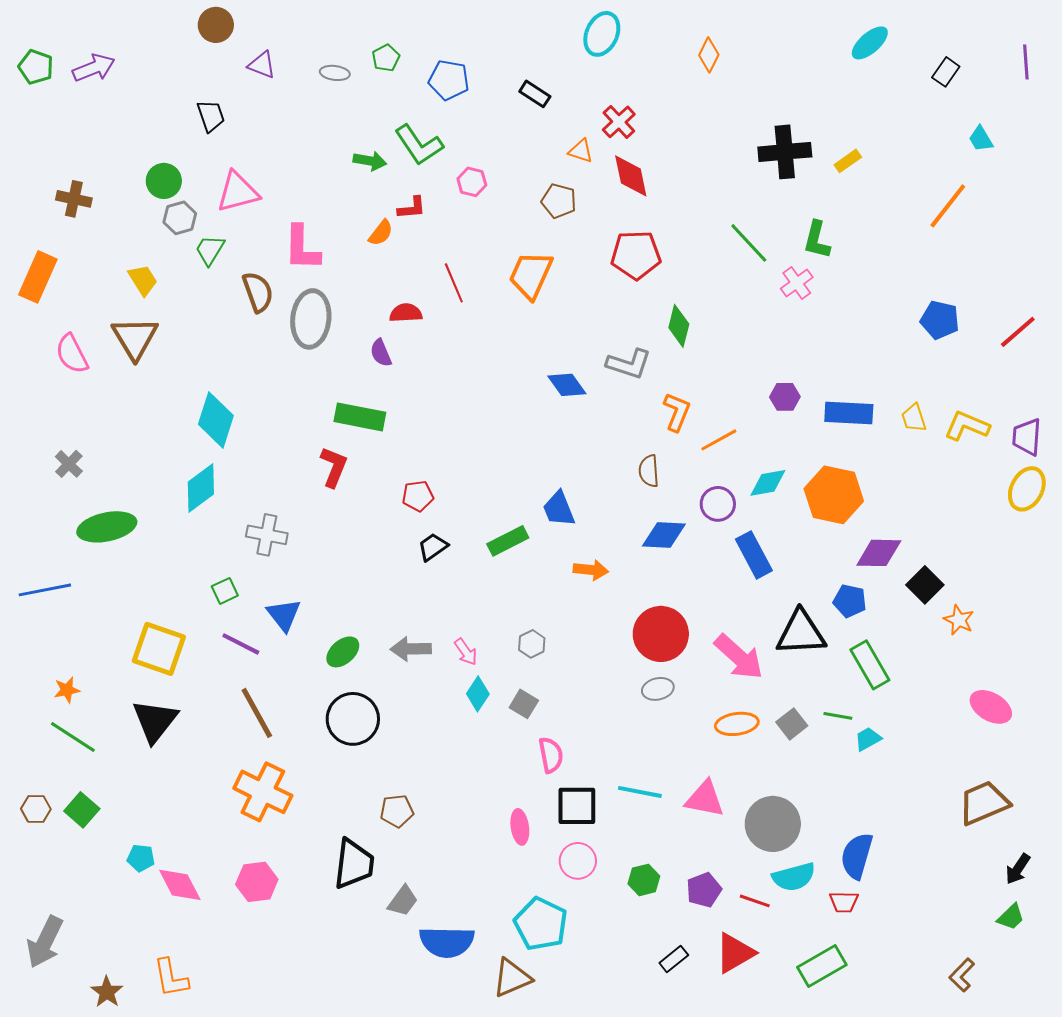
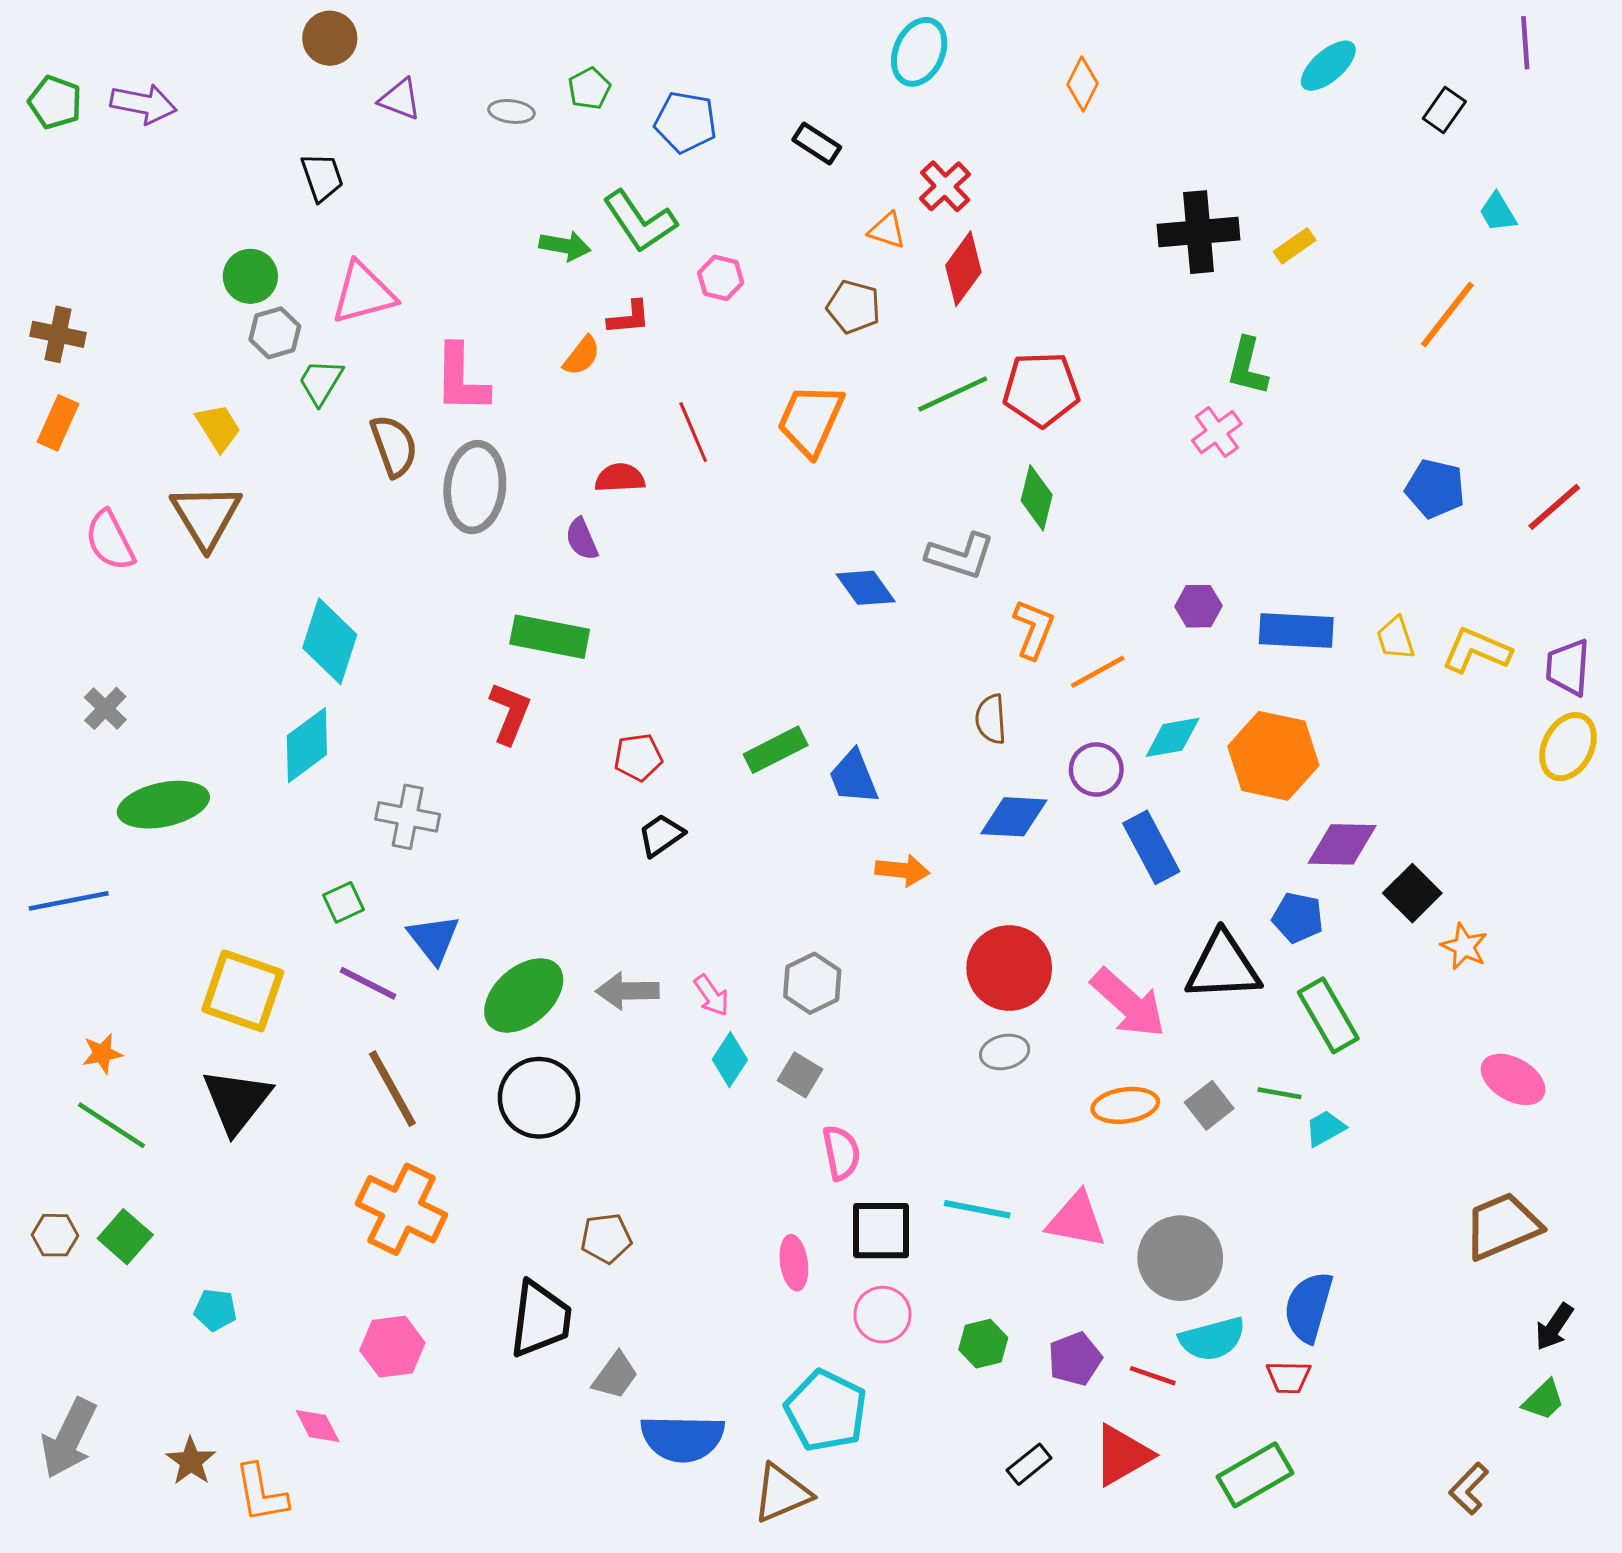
purple line: (1026, 62) -> (1525, 43), moved
purple arrow: (94, 68) -> (144, 104), turned 33
red diamond: (631, 176) -> (963, 269), turned 48
brown cross: (74, 199) -> (58, 334), moved
green line: (749, 243) -> (953, 394), moved, turned -72
red pentagon: (636, 255) -> (1041, 389), moved
orange rectangle: (38, 277) -> (58, 423), size x0.7
green rectangle: (508, 541) -> (776, 750), moved
gray hexagon: (532, 644) -> (812, 983), size x1.4
green ellipse: (343, 652) -> (524, 995), size x1.6
pink diamond: (180, 885) -> (318, 1426), moved, size x0.7
brown star: (107, 992) -> (191, 1461), moved

